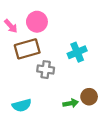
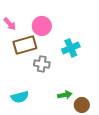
pink circle: (37, 22) -> (42, 26), moved
brown circle: (89, 97) -> (82, 105), moved

